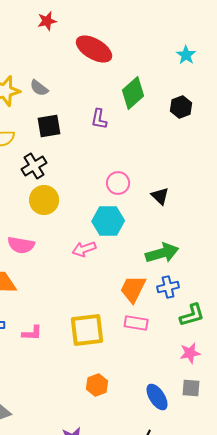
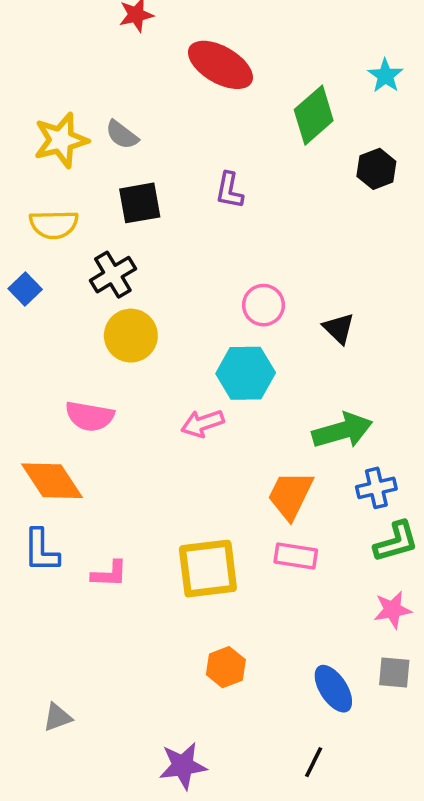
green diamond: (133, 93) -> (314, 115), moved
blue cross: (168, 287) -> (376, 488), moved

